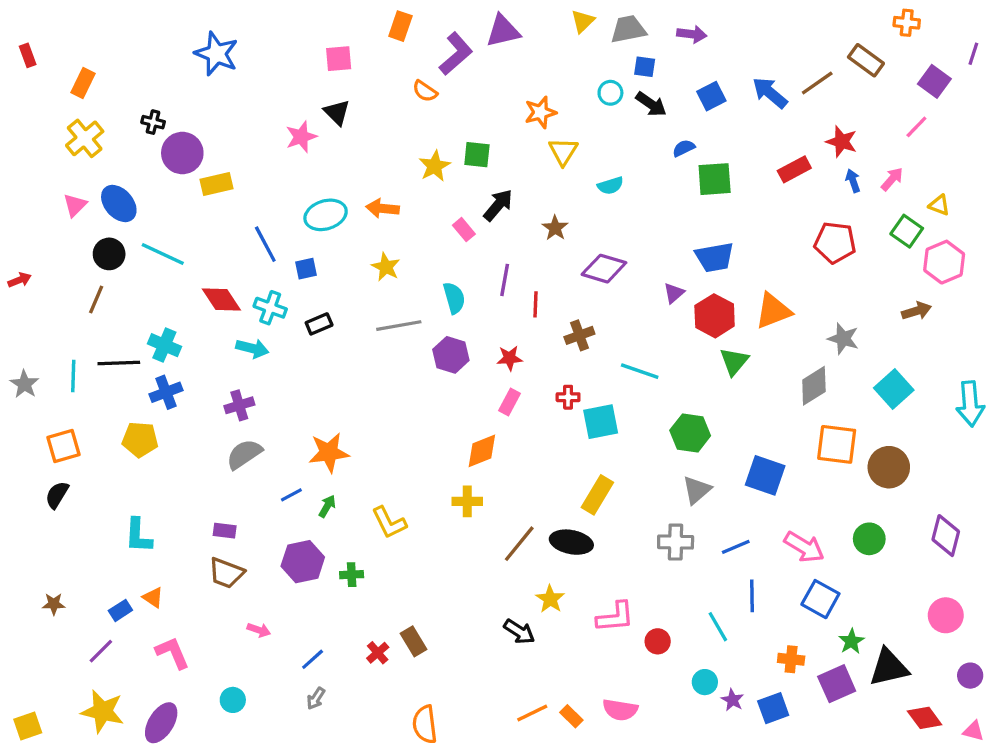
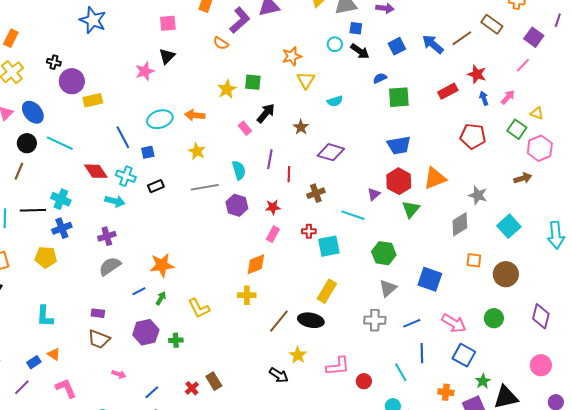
black triangle: (337, 112) -> (167, 56), turned 30
purple triangle: (674, 293) -> (374, 194), moved
orange square: (837, 444) -> (474, 260), size x0.6

